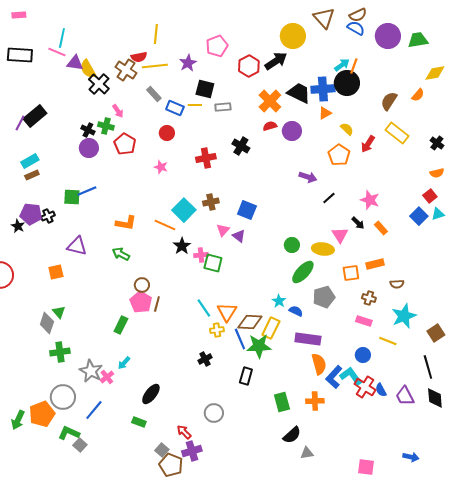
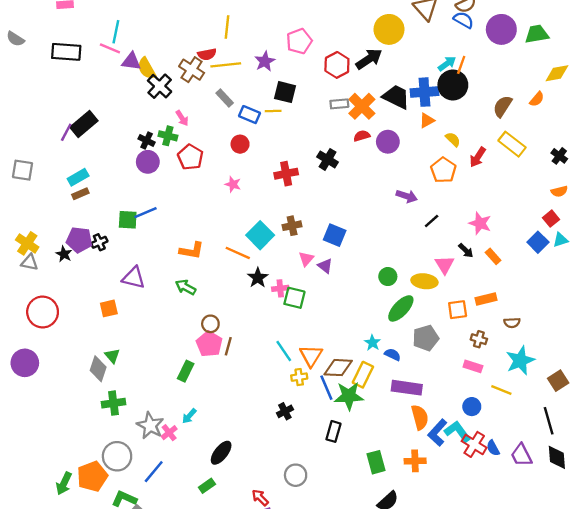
gray rectangle: (223, 107) -> (339, 104), moved
green rectangle: (139, 422) -> (207, 486), turned -56

